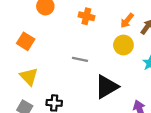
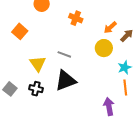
yellow triangle: (29, 77) -> (38, 64), moved
black triangle: (107, 87) -> (66, 81), moved

